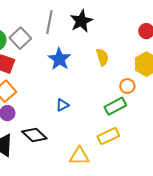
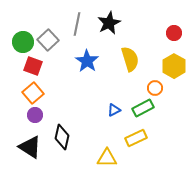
yellow semicircle: (102, 57) -> (130, 59), size x1.4
blue triangle: (62, 105) -> (114, 110), moved
black diamond: (34, 135) -> (62, 137), turned 60

